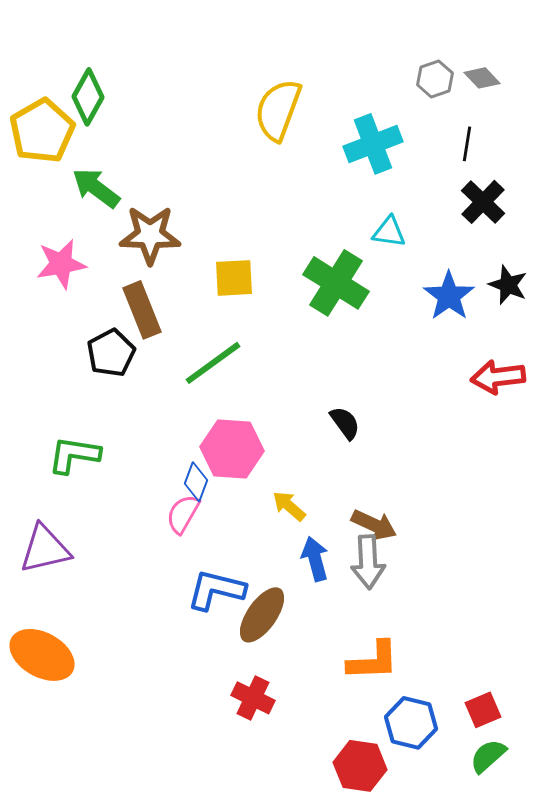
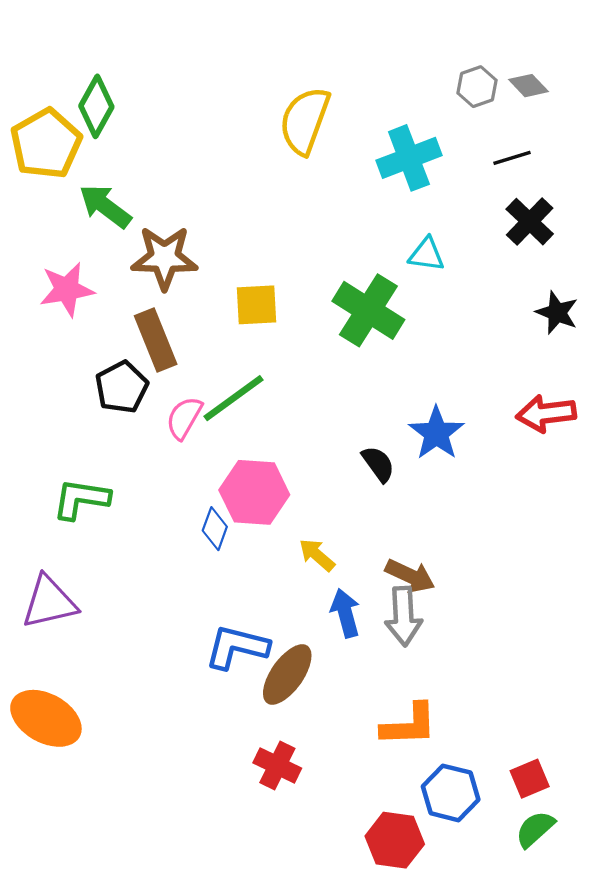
black line: (467, 144) -> (512, 158), turned 64
blue star: (449, 296) -> (436, 433), moved
pink semicircle: (183, 514) -> (184, 418), moved

